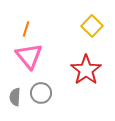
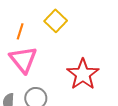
yellow square: (92, 26) -> (56, 21), moved

